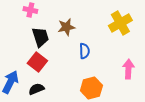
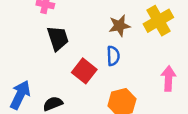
brown star: (66, 27) -> (119, 26), moved
red square: (37, 62) -> (84, 71), moved

